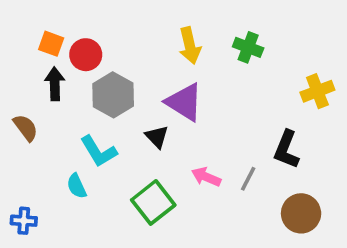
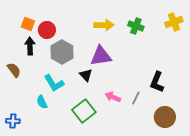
yellow arrow: (190, 46) -> (104, 25), turned -78
yellow cross: (317, 91) -> (174, 22), moved
purple triangle: (184, 102) -> (101, 56), turned -40

